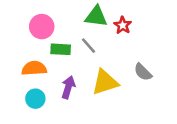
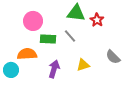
yellow triangle: (105, 82) -> (83, 65), size x0.6
cyan circle: (35, 99) -> (11, 70), moved

